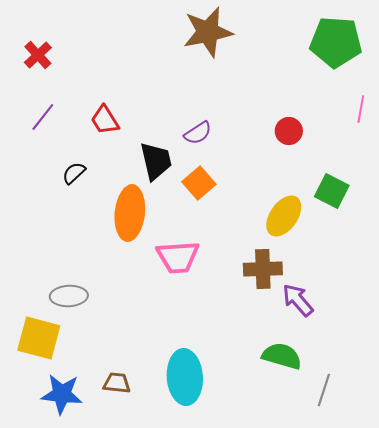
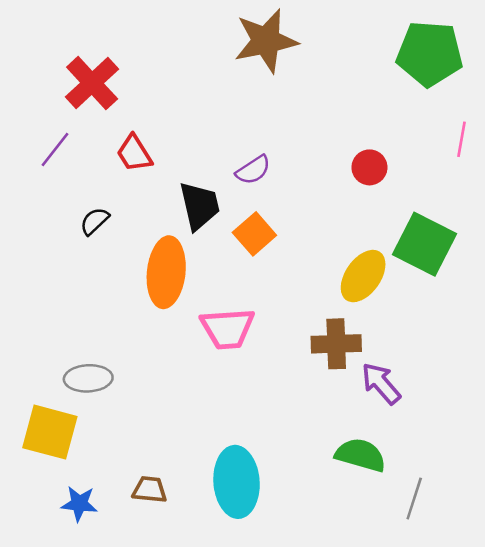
red cross: (38, 55) -> (92, 83), moved, size x1.5
green square: (332, 191) -> (424, 244), size x1.4
blue star: (62, 394) -> (79, 504), size x0.7

